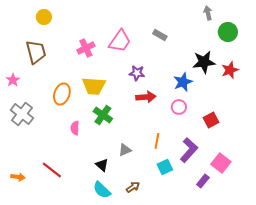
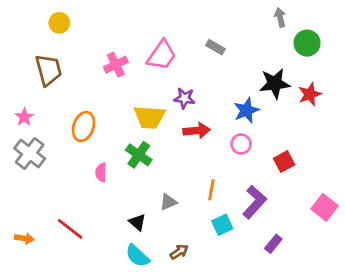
pink star: (13, 80) -> (24, 117), moved
yellow trapezoid: (94, 86) -> (149, 117), moved
pink square: (221, 163) -> (325, 207), moved

